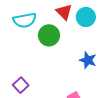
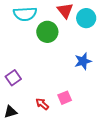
blue star: (88, 60) -> (83, 61), turned 30

